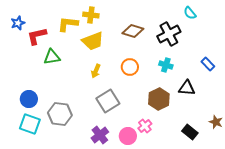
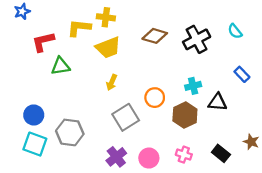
cyan semicircle: (190, 13) -> (235, 31), moved
blue star: (18, 23) -> (22, 11), moved
cyan cross: (166, 65) -> (193, 86), moved, turned -32
orange circle: (130, 67) -> (155, 98), moved
pink cross: (145, 126) -> (184, 155), moved, turned -32

